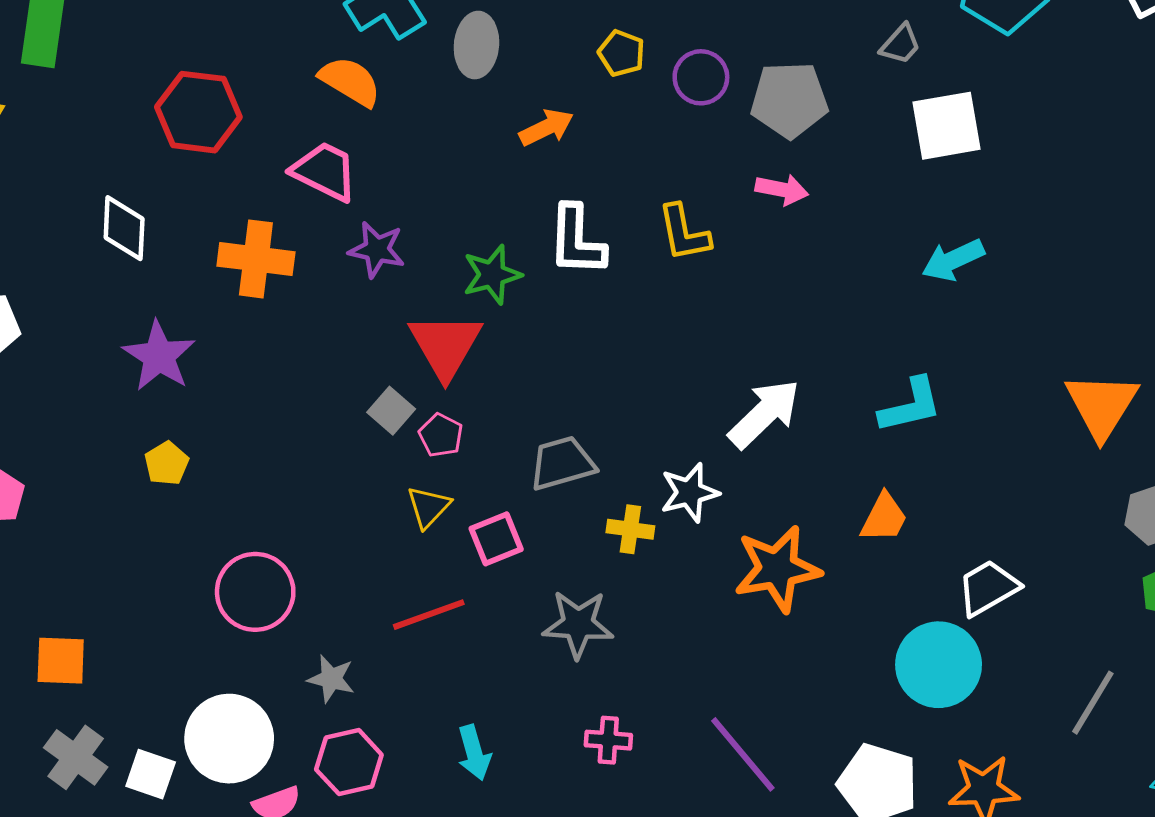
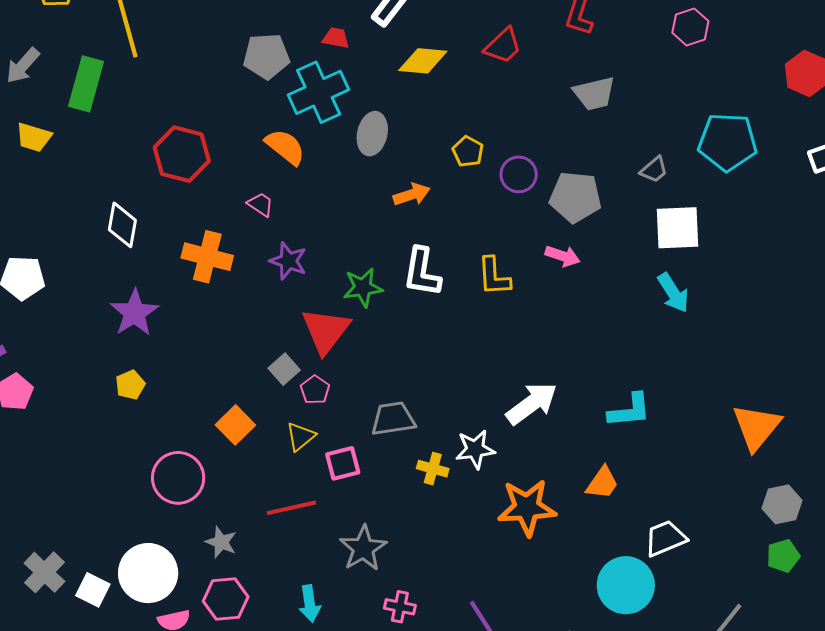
pink trapezoid: (325, 171) -> (261, 204), size x0.6
cyan arrow: (953, 260) -> (673, 293), moved, turned -105
gray star: (578, 624) -> (363, 548), moved, turned 30
orange square: (61, 661) -> (235, 425), moved, turned 36

